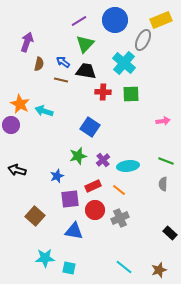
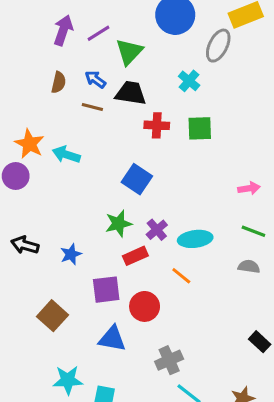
purple line: (79, 21) -> (98, 33), moved
purple arrow: (27, 42) -> (63, 30), moved
cyan cross: (124, 63) -> (189, 81), size x0.6
pink arrow: (163, 121) -> (249, 188), moved
blue star: (57, 176) -> (71, 254), moved
gray semicircle: (163, 184) -> (249, 267), turned 96
red rectangle: (93, 186) -> (135, 256), moved
gray cross: (120, 218) -> (169, 360), moved

